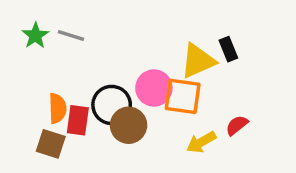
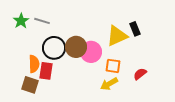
orange square: (183, 96) -> (113, 66), moved, size x0.7
black circle: (112, 105) -> (54, 48), moved
brown circle: (129, 125) -> (76, 47), moved
yellow arrow: (201, 142) -> (109, 84), moved

